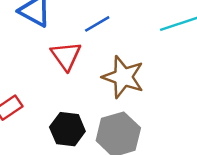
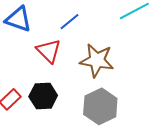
black hexagon: (67, 129) -> (43, 96), moved

